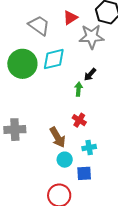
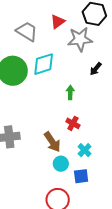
black arrow: (90, 75) -> (96, 69), moved
cyan cross: (89, 148) -> (85, 150), turned -32

